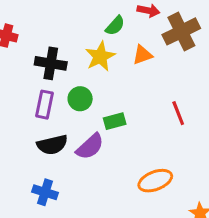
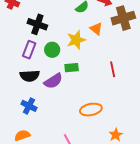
orange triangle: (142, 55) -> (96, 29), turned 48
yellow star: (100, 56) -> (76, 40), moved
blue cross: (45, 192) -> (29, 106), moved

